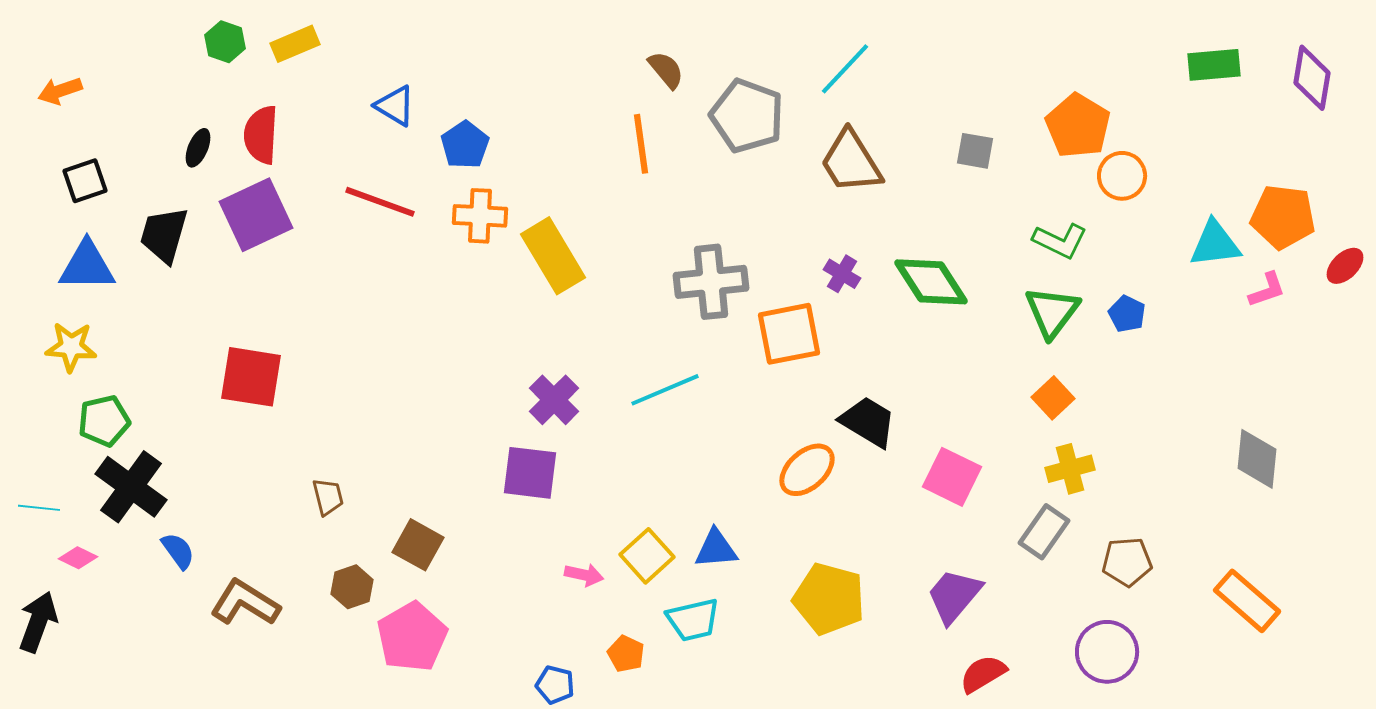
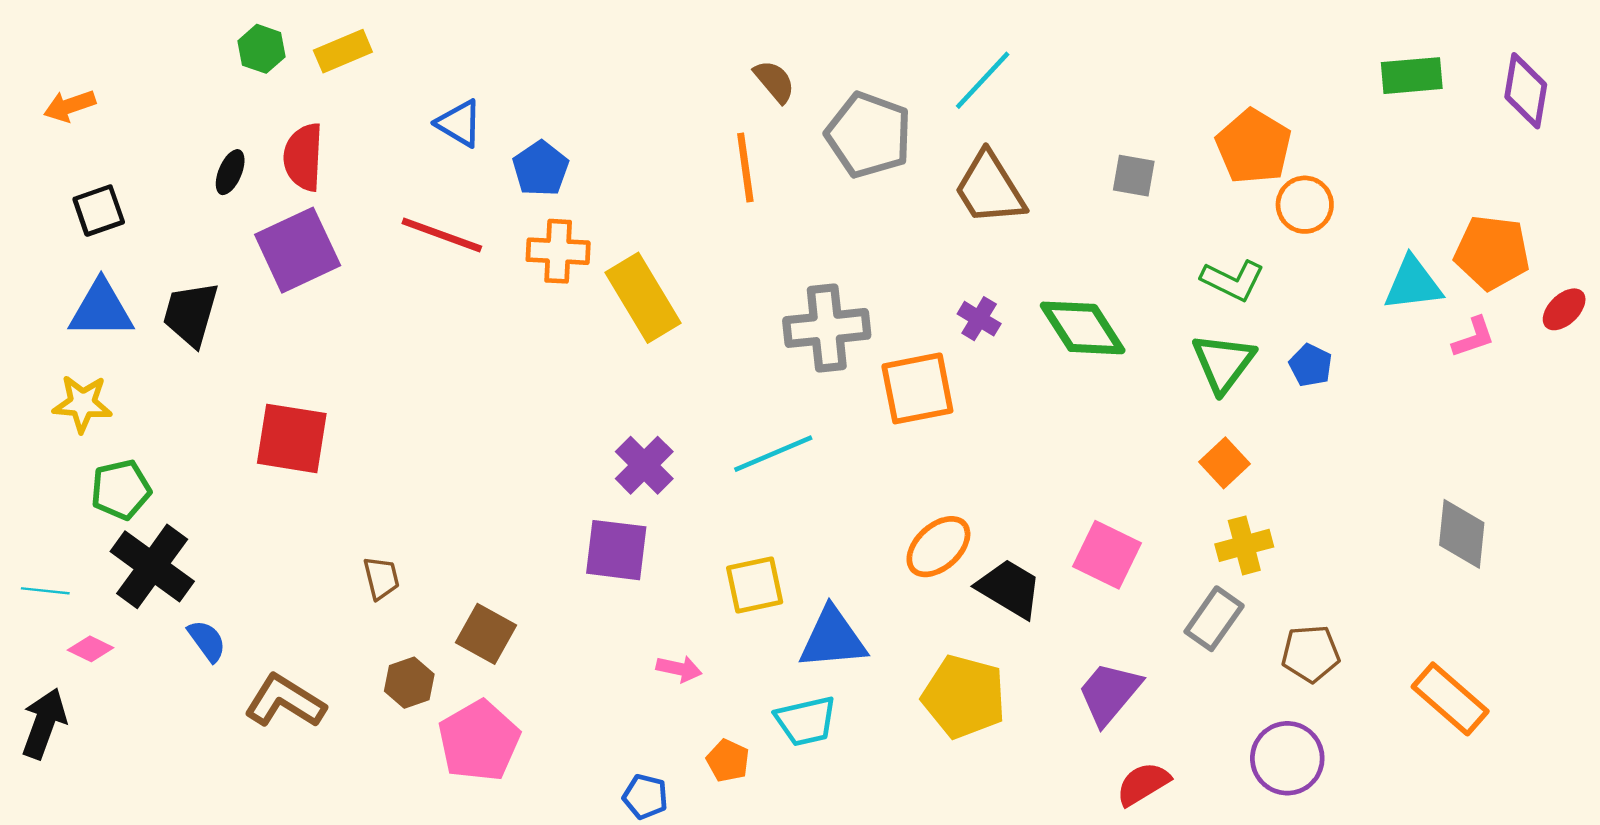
black trapezoid: (164, 235) -> (191, 314), moved
black trapezoid: (868, 422) -> (1009, 588), moved
blue triangle: (716, 549) -> (833, 638), size x1.4
yellow square: (647, 556) -> (755, 585), moved, turned 30

